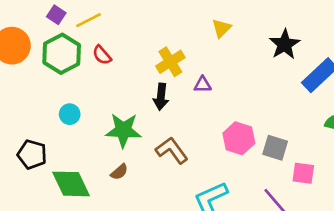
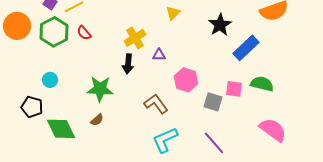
cyan circle: (70, 114) -> (50, 80), moved
pink hexagon: (239, 138) -> (186, 80), moved
brown L-shape: (172, 150) -> (156, 104), moved
pink square: (303, 173) -> (234, 89), moved

